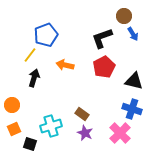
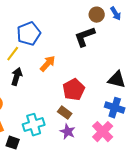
brown circle: (124, 16) -> (97, 15), moved
blue arrow: (133, 34) -> (116, 14), moved
orange arrow: (65, 65) -> (48, 64), turned 120
red pentagon: (104, 67) -> (74, 90), moved

